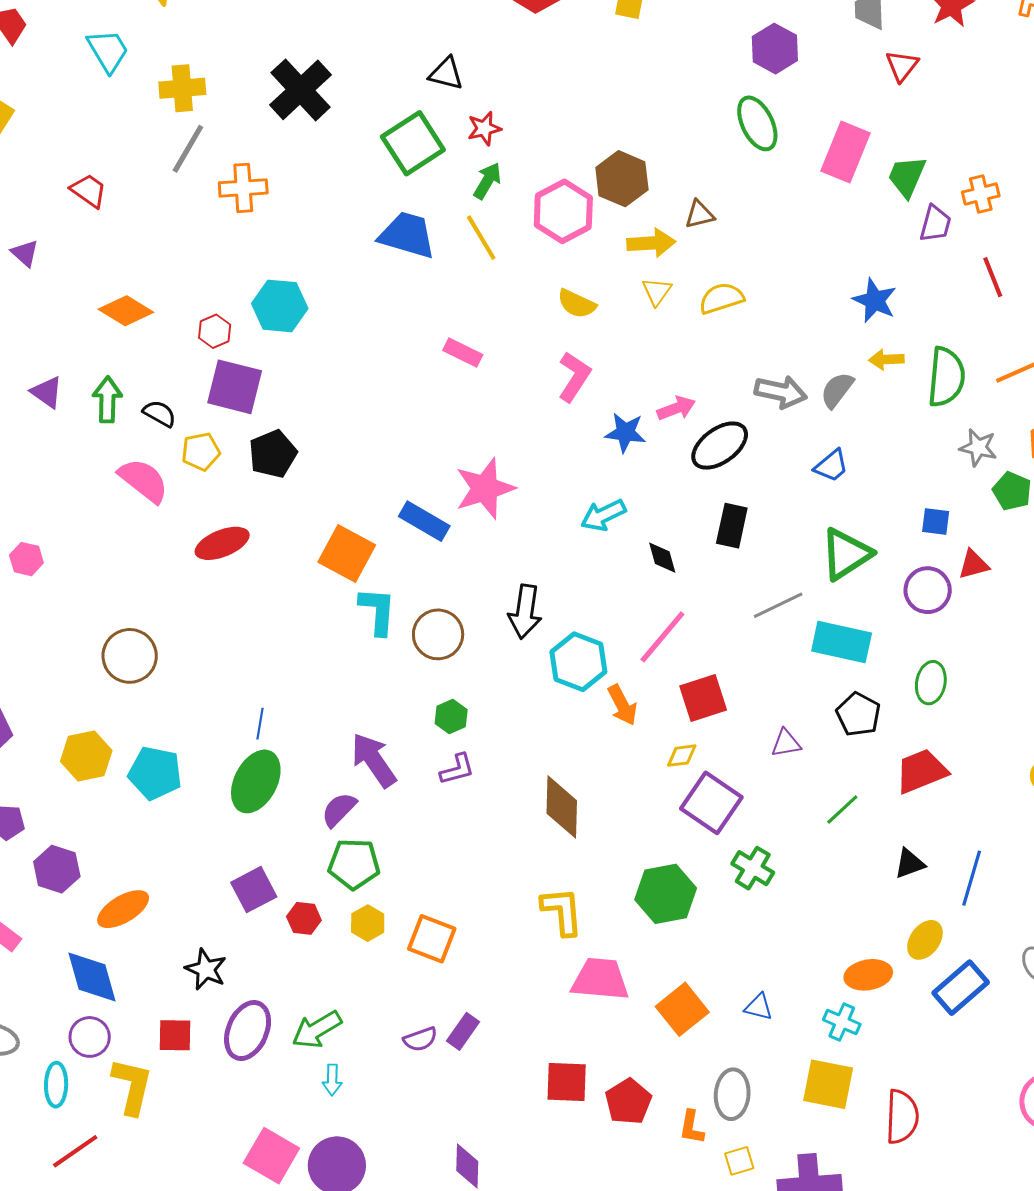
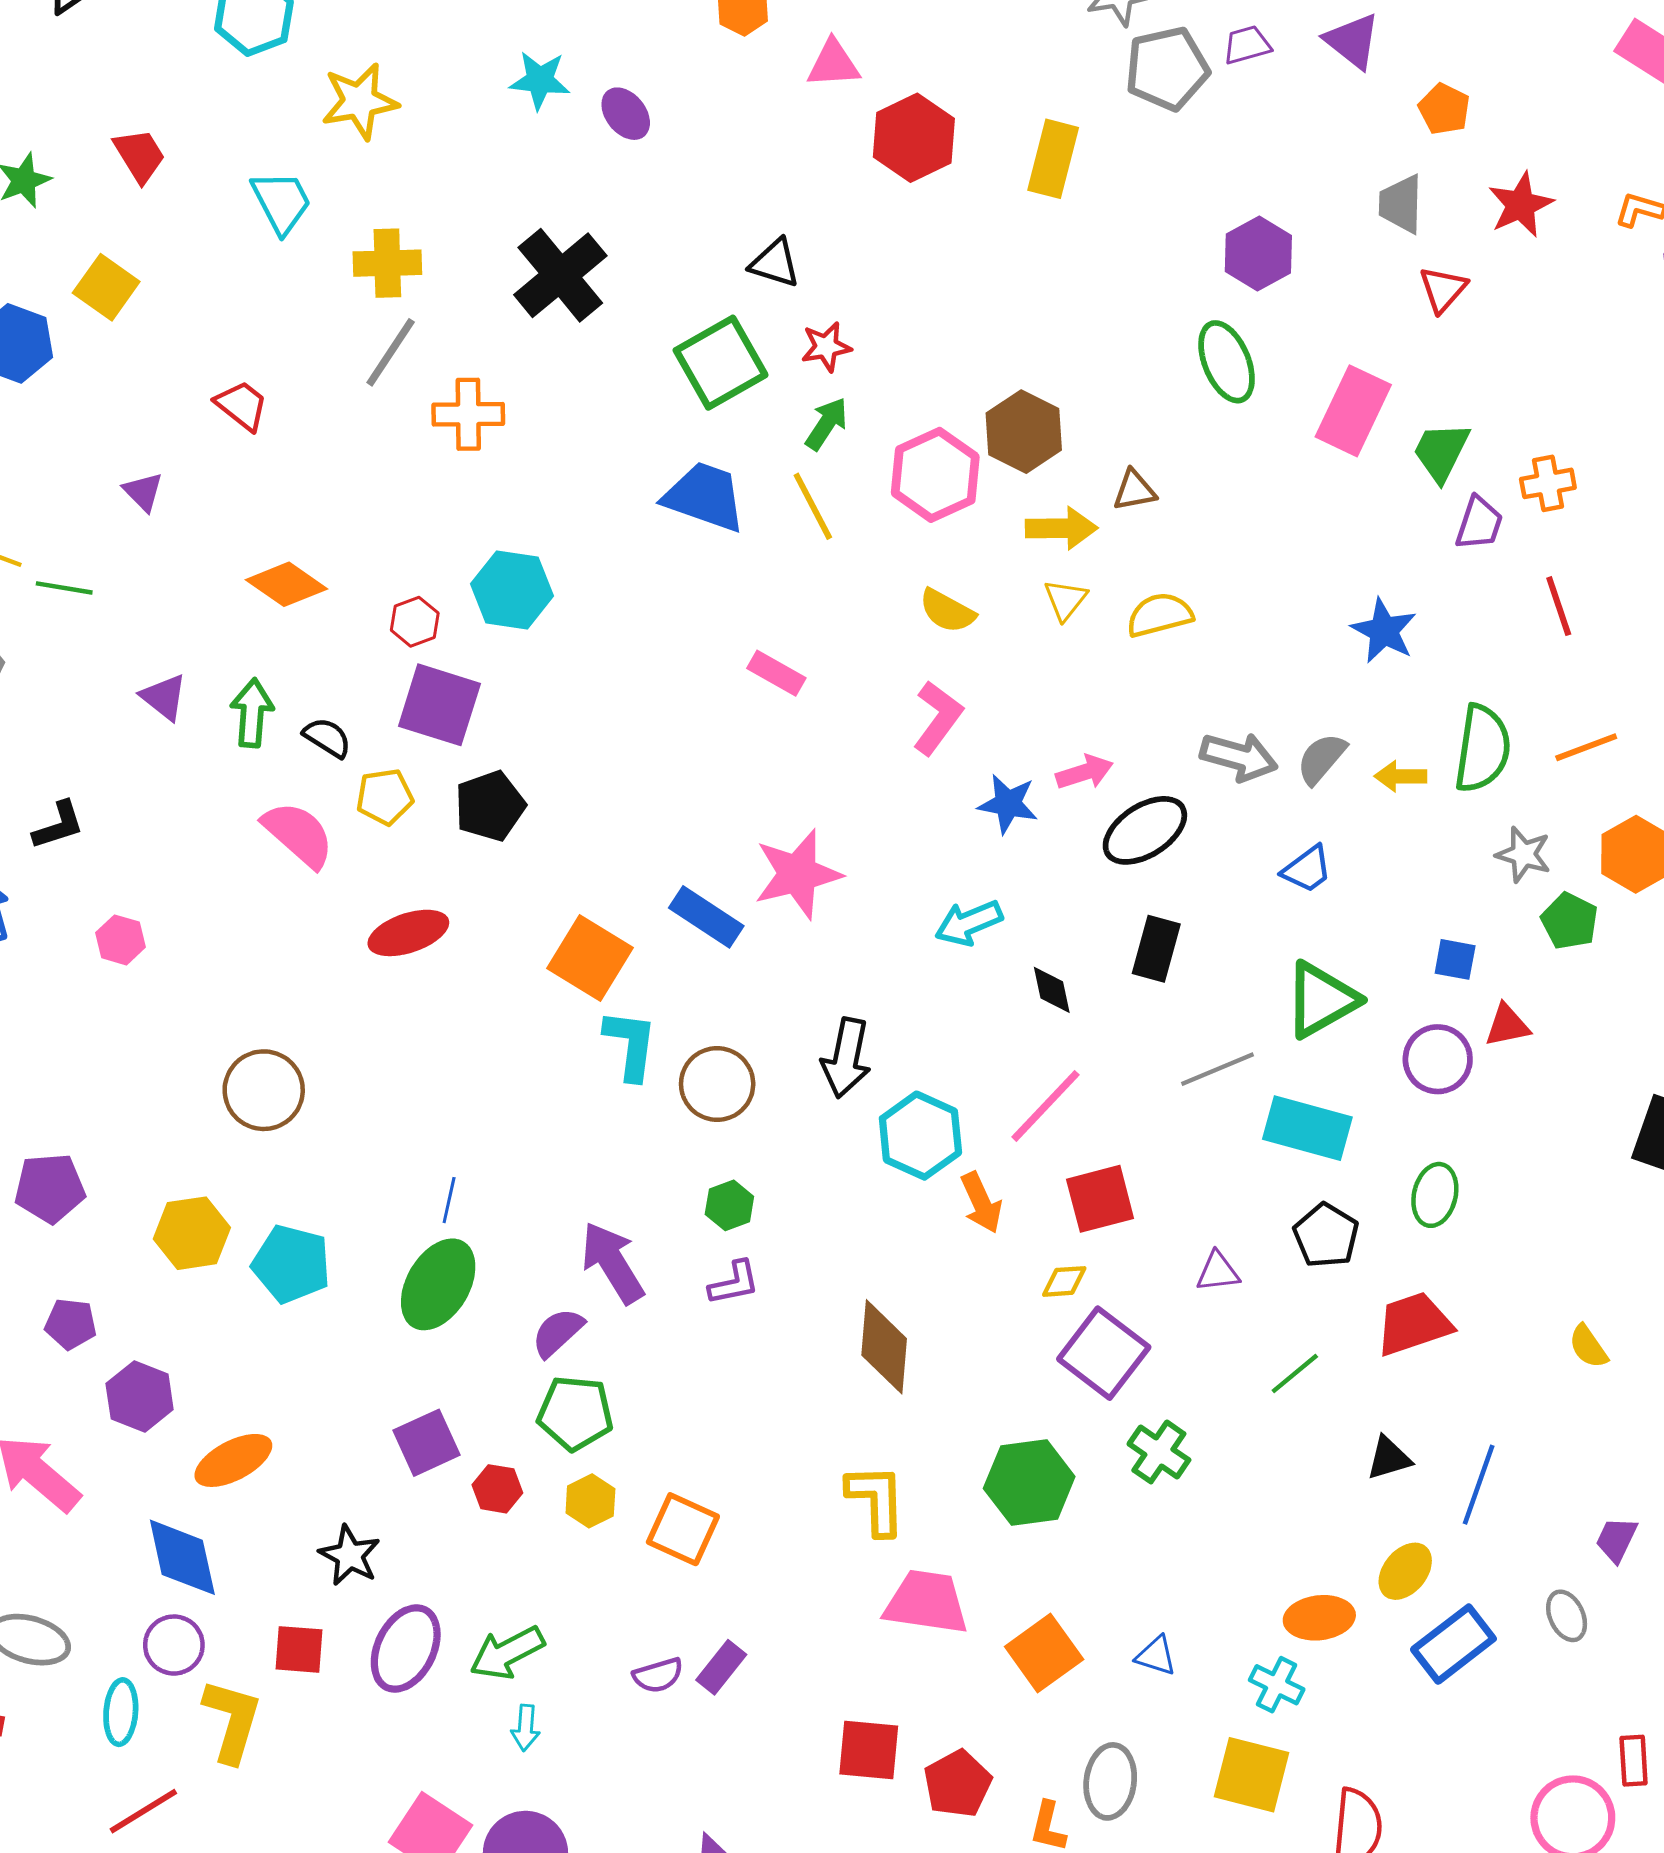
yellow arrow: (886, 360) -> (1400, 776), moved

